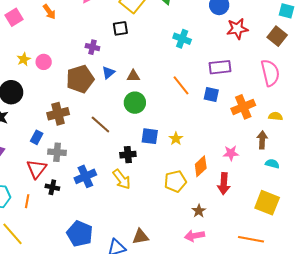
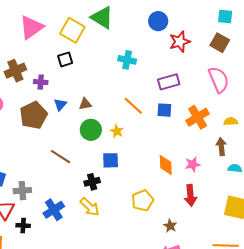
brown cross: (58, 114) -> (15, 71), moved
yellow star: (176, 139) -> (117, 131), moved
orange diamond: (201, 166) -> (166, 165), moved, turned -40

